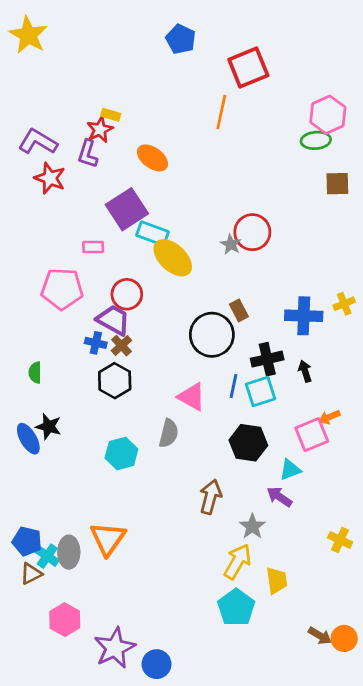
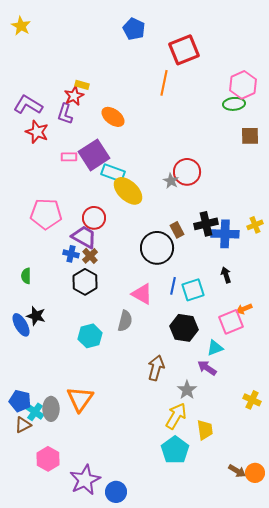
yellow star: (28, 35) -> (21, 26), size x0.7
pink rectangle: (93, 247) -> (69, 157), moved
black cross: (267, 359) -> (206, 224), moved

